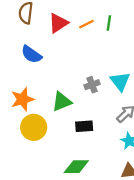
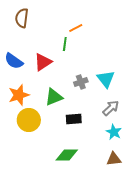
red triangle: (58, 23) -> (43, 62), moved
green line: (109, 23) -> (65, 44), moved
blue semicircle: (31, 54) -> (14, 61), moved

